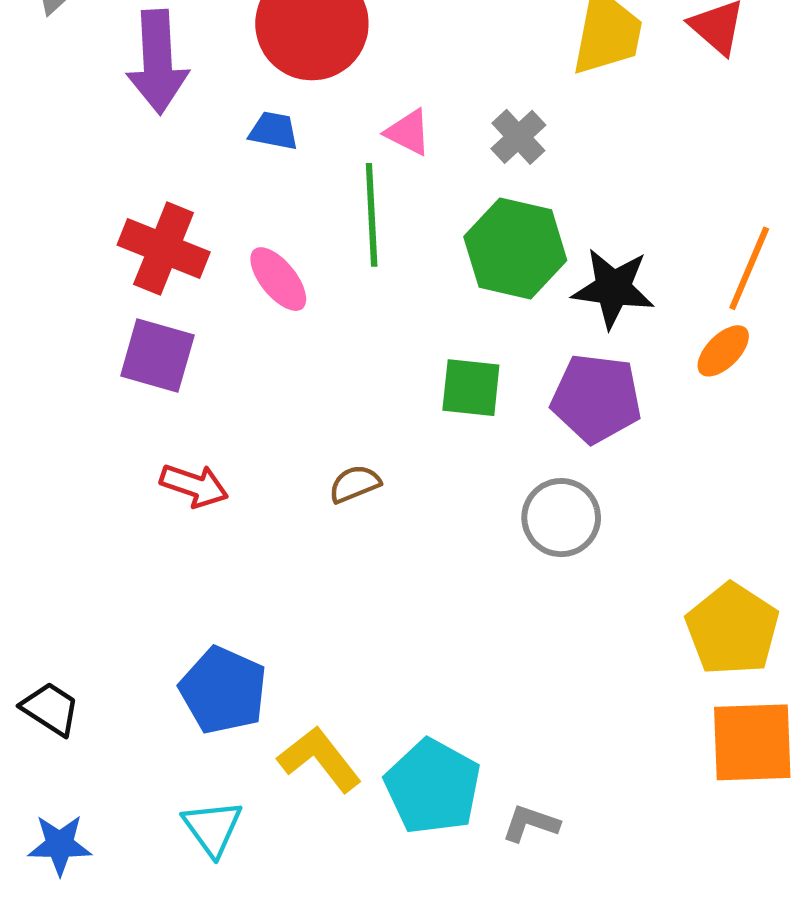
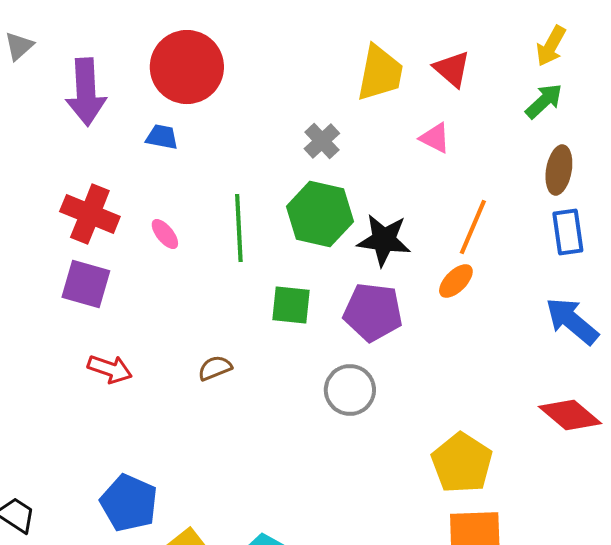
pink triangle: (408, 132) -> (435, 138), moved
green line: (372, 215) -> (239, 228), moved
pink ellipse: (278, 279) -> (165, 234), size x0.7

